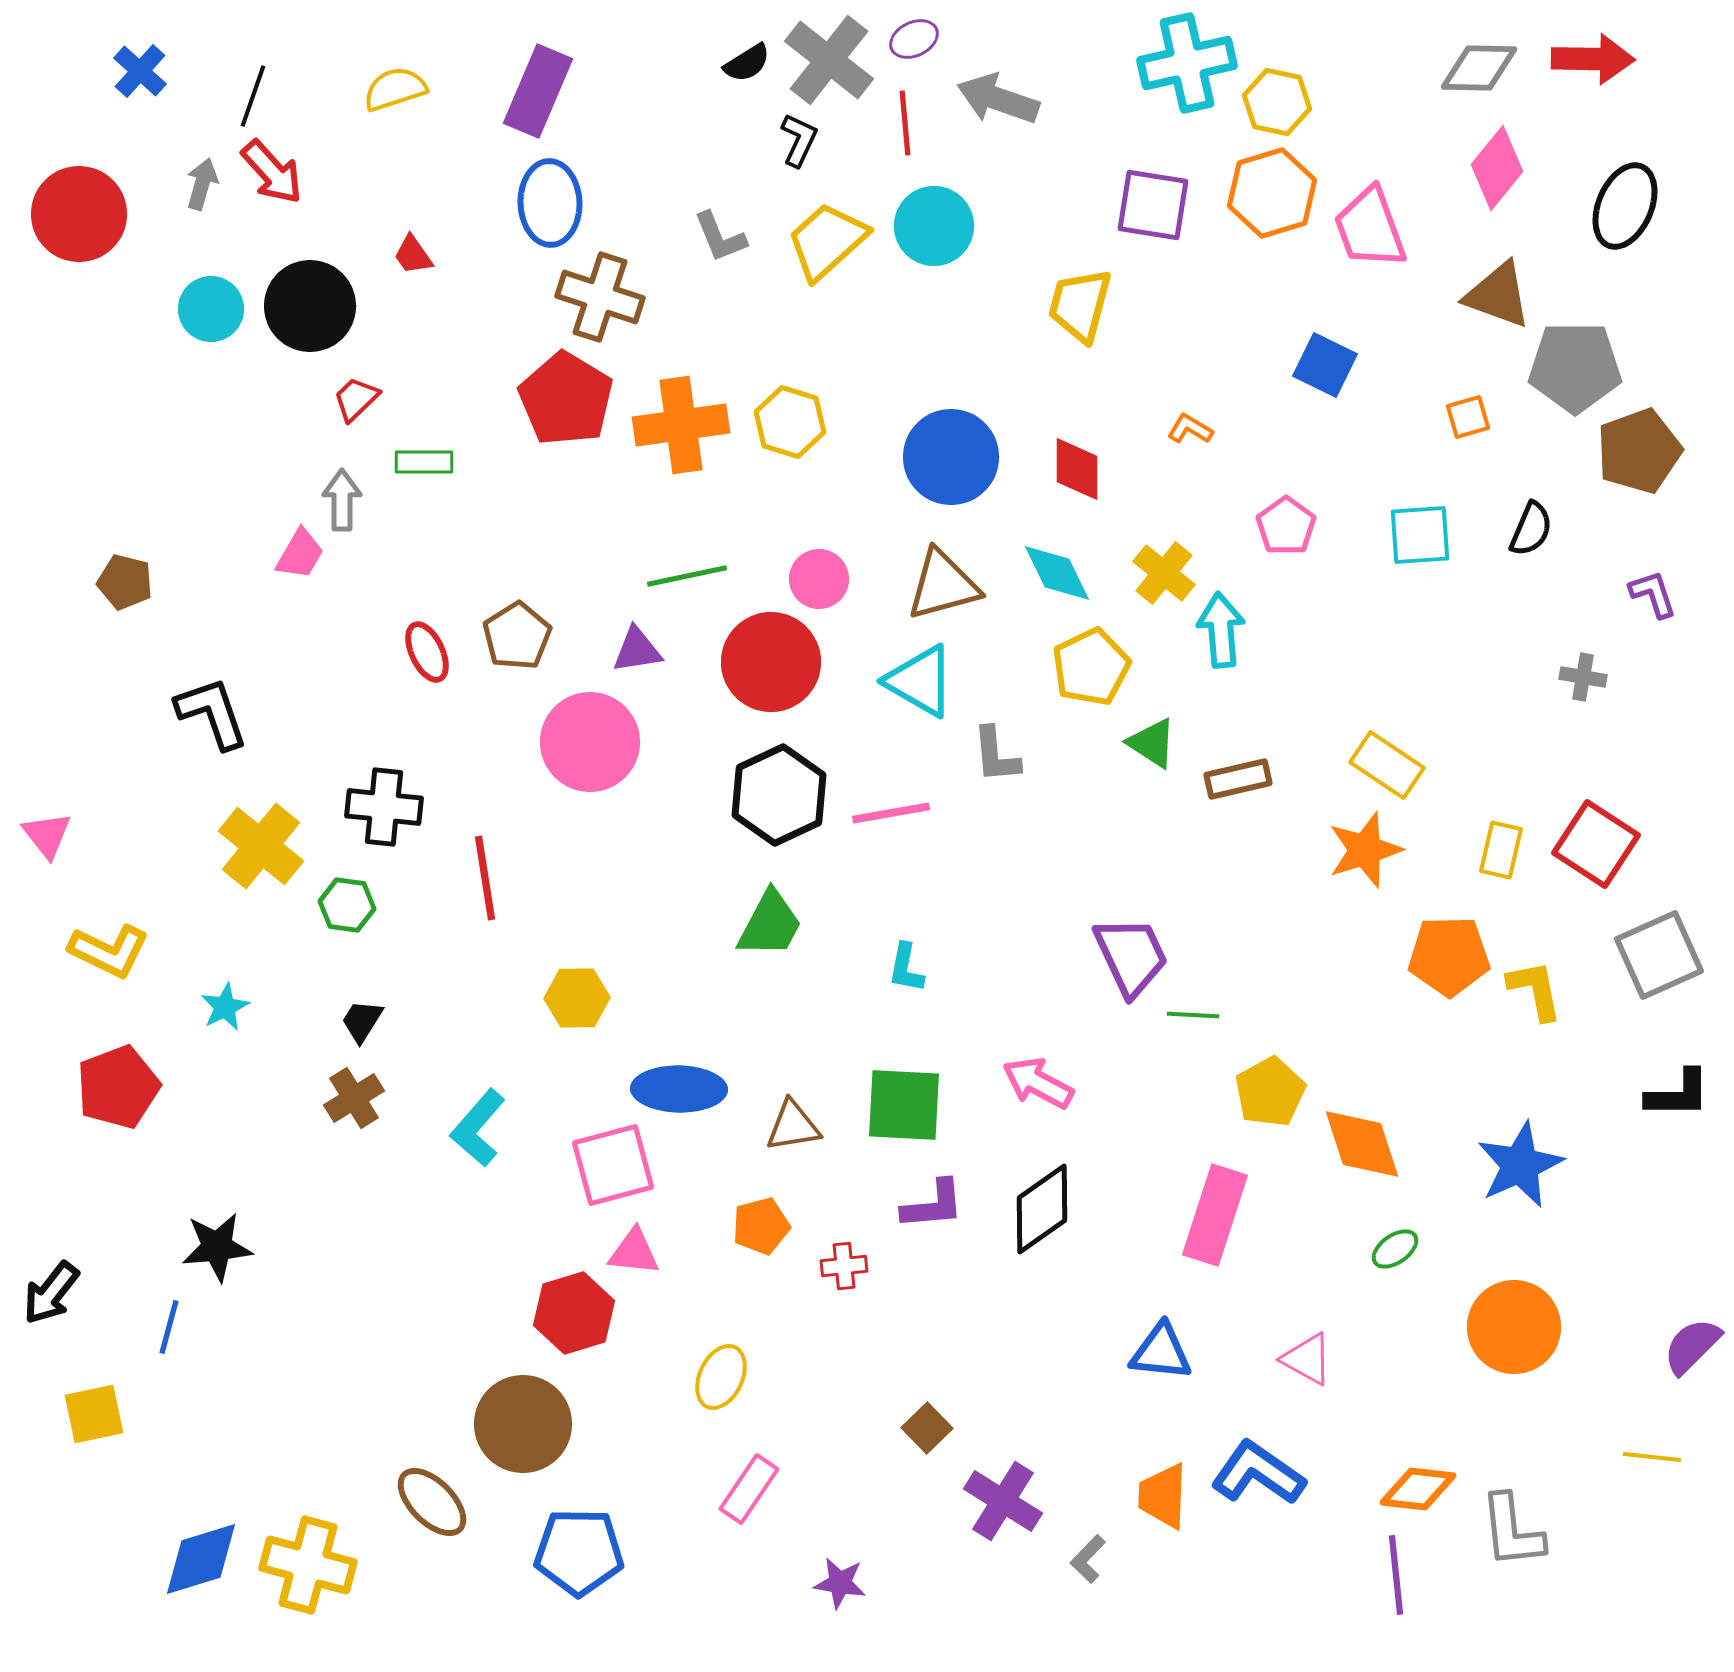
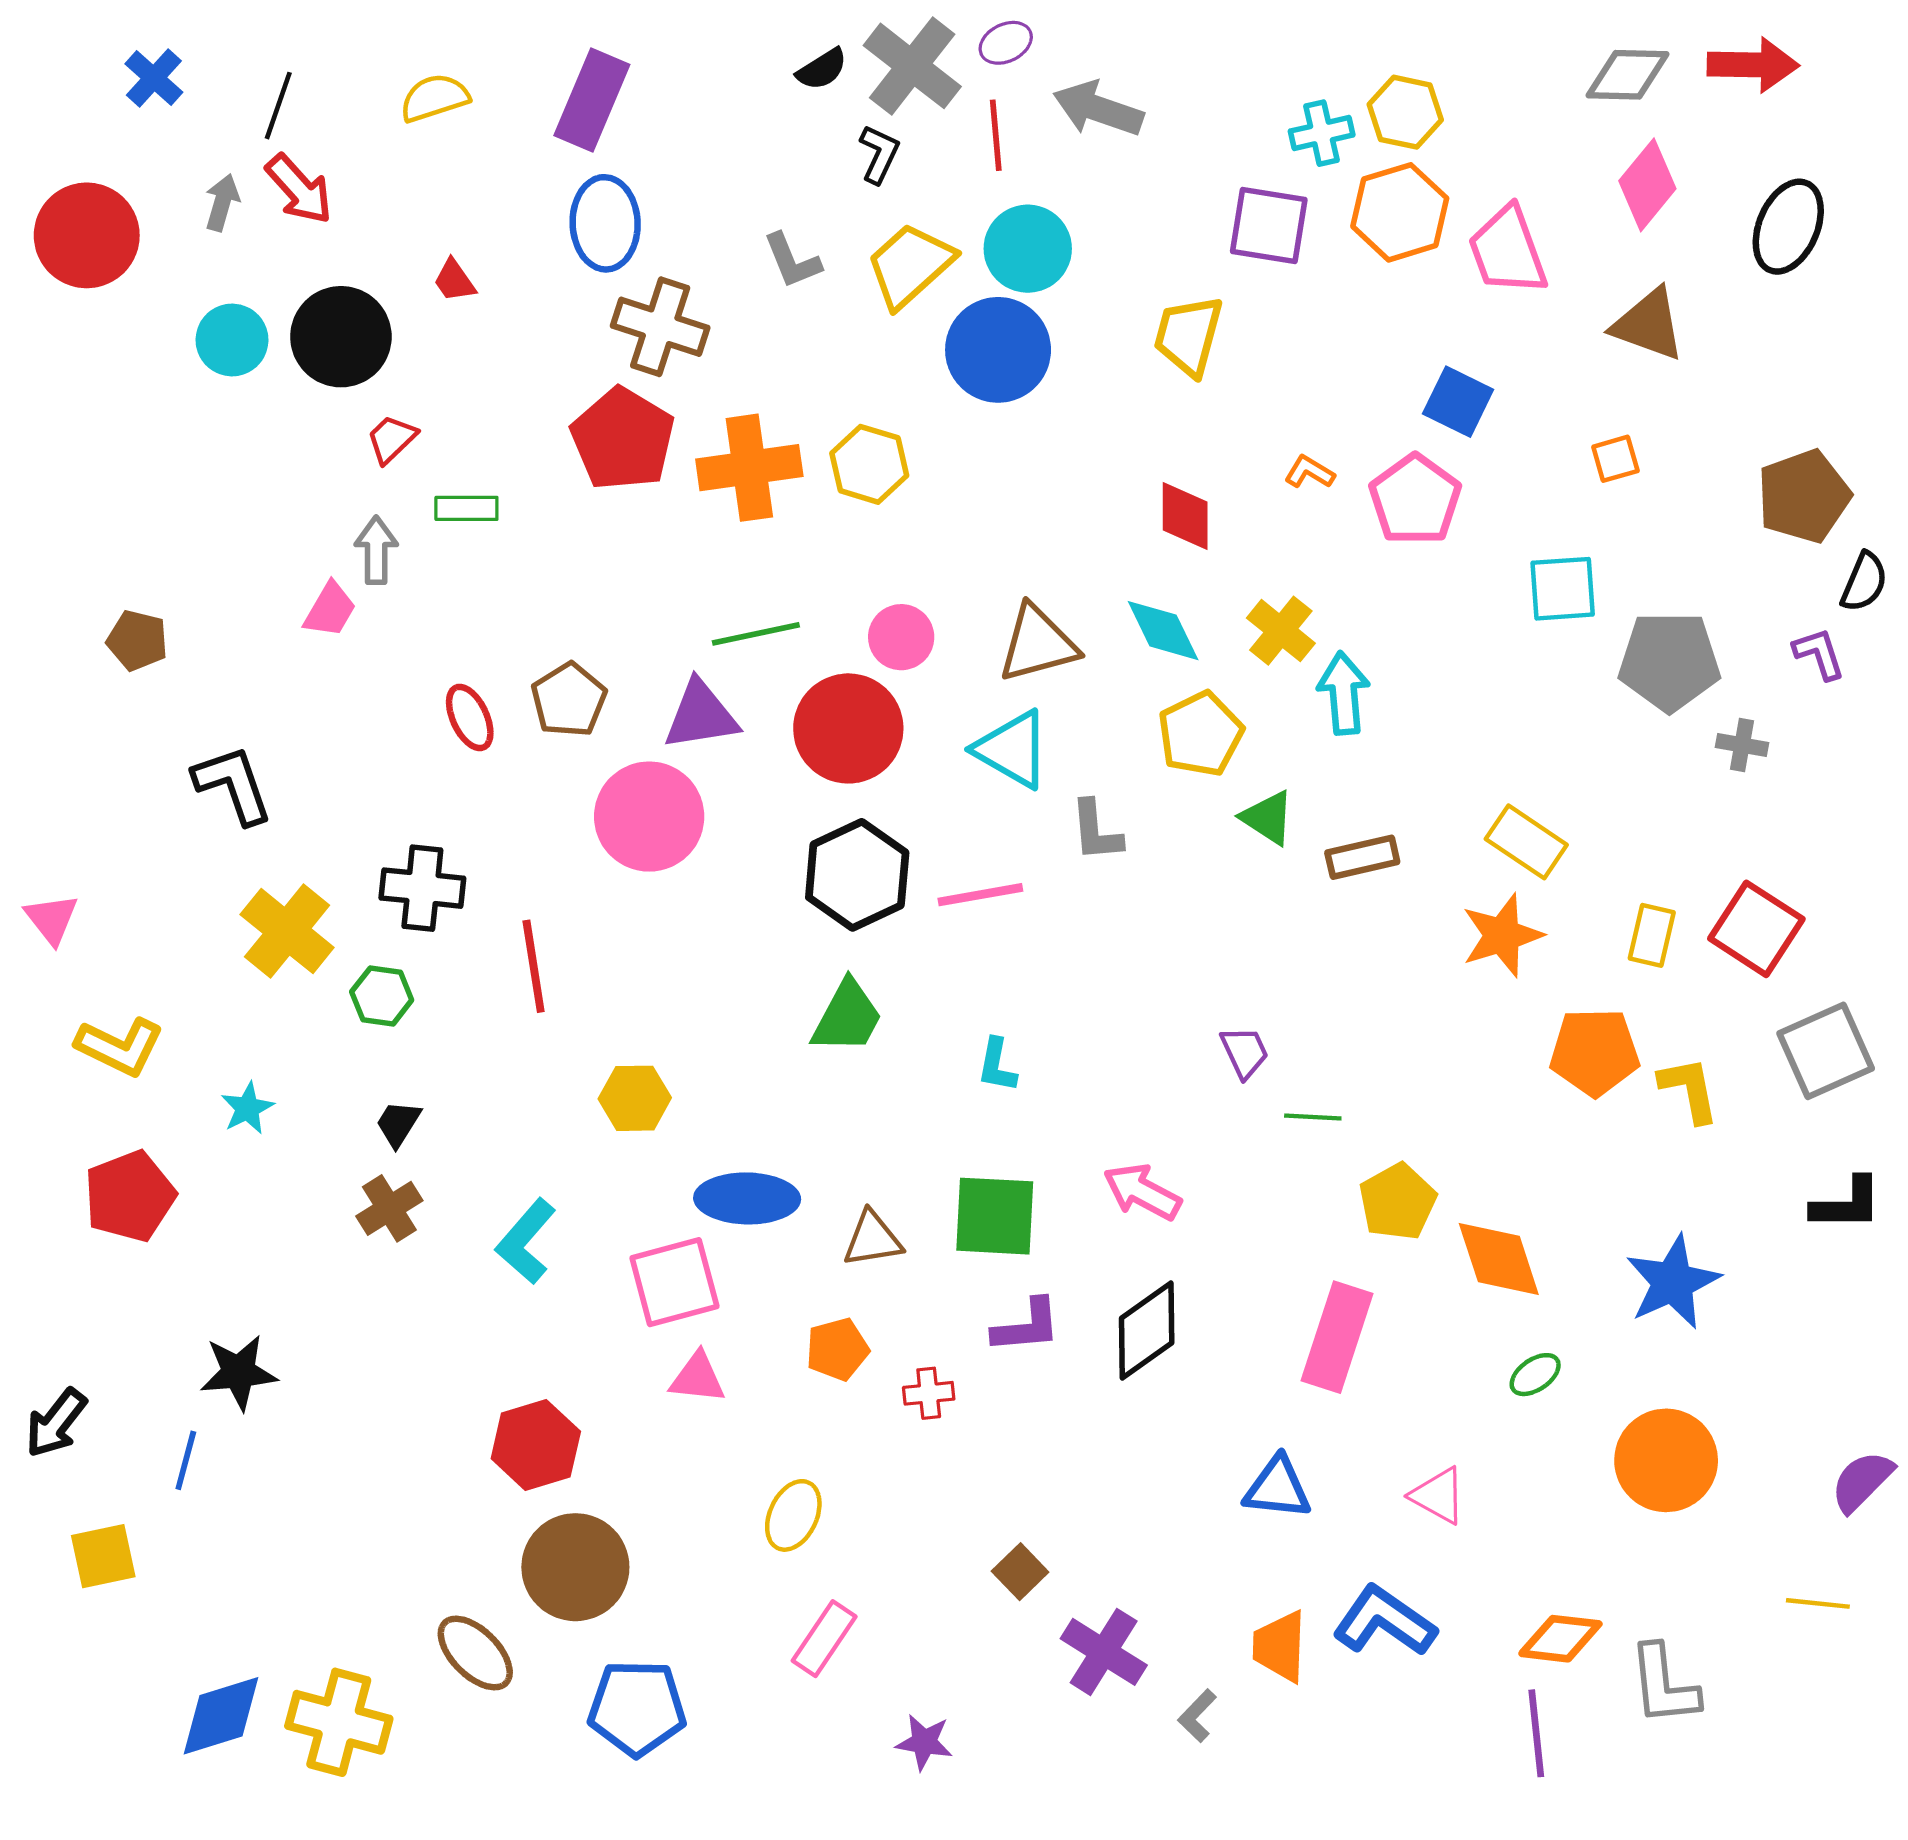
cyan cross: (1187, 63) -> (1322, 133), moved, size x0.6
gray pentagon: (1575, 367) -> (1669, 661), moved
blue circle: (951, 457) -> (998, 350), moved
pink pentagon: (1286, 526) -> (1415, 500), moved, size x1.4
black semicircle: (1531, 529) -> (1864, 582), moved
purple triangle: (637, 650) -> (701, 715), size x1.4
purple trapezoid: (1131, 956) -> (1245, 1052), size x0.6
red hexagon: (574, 1313) -> (536, 1445), moved

